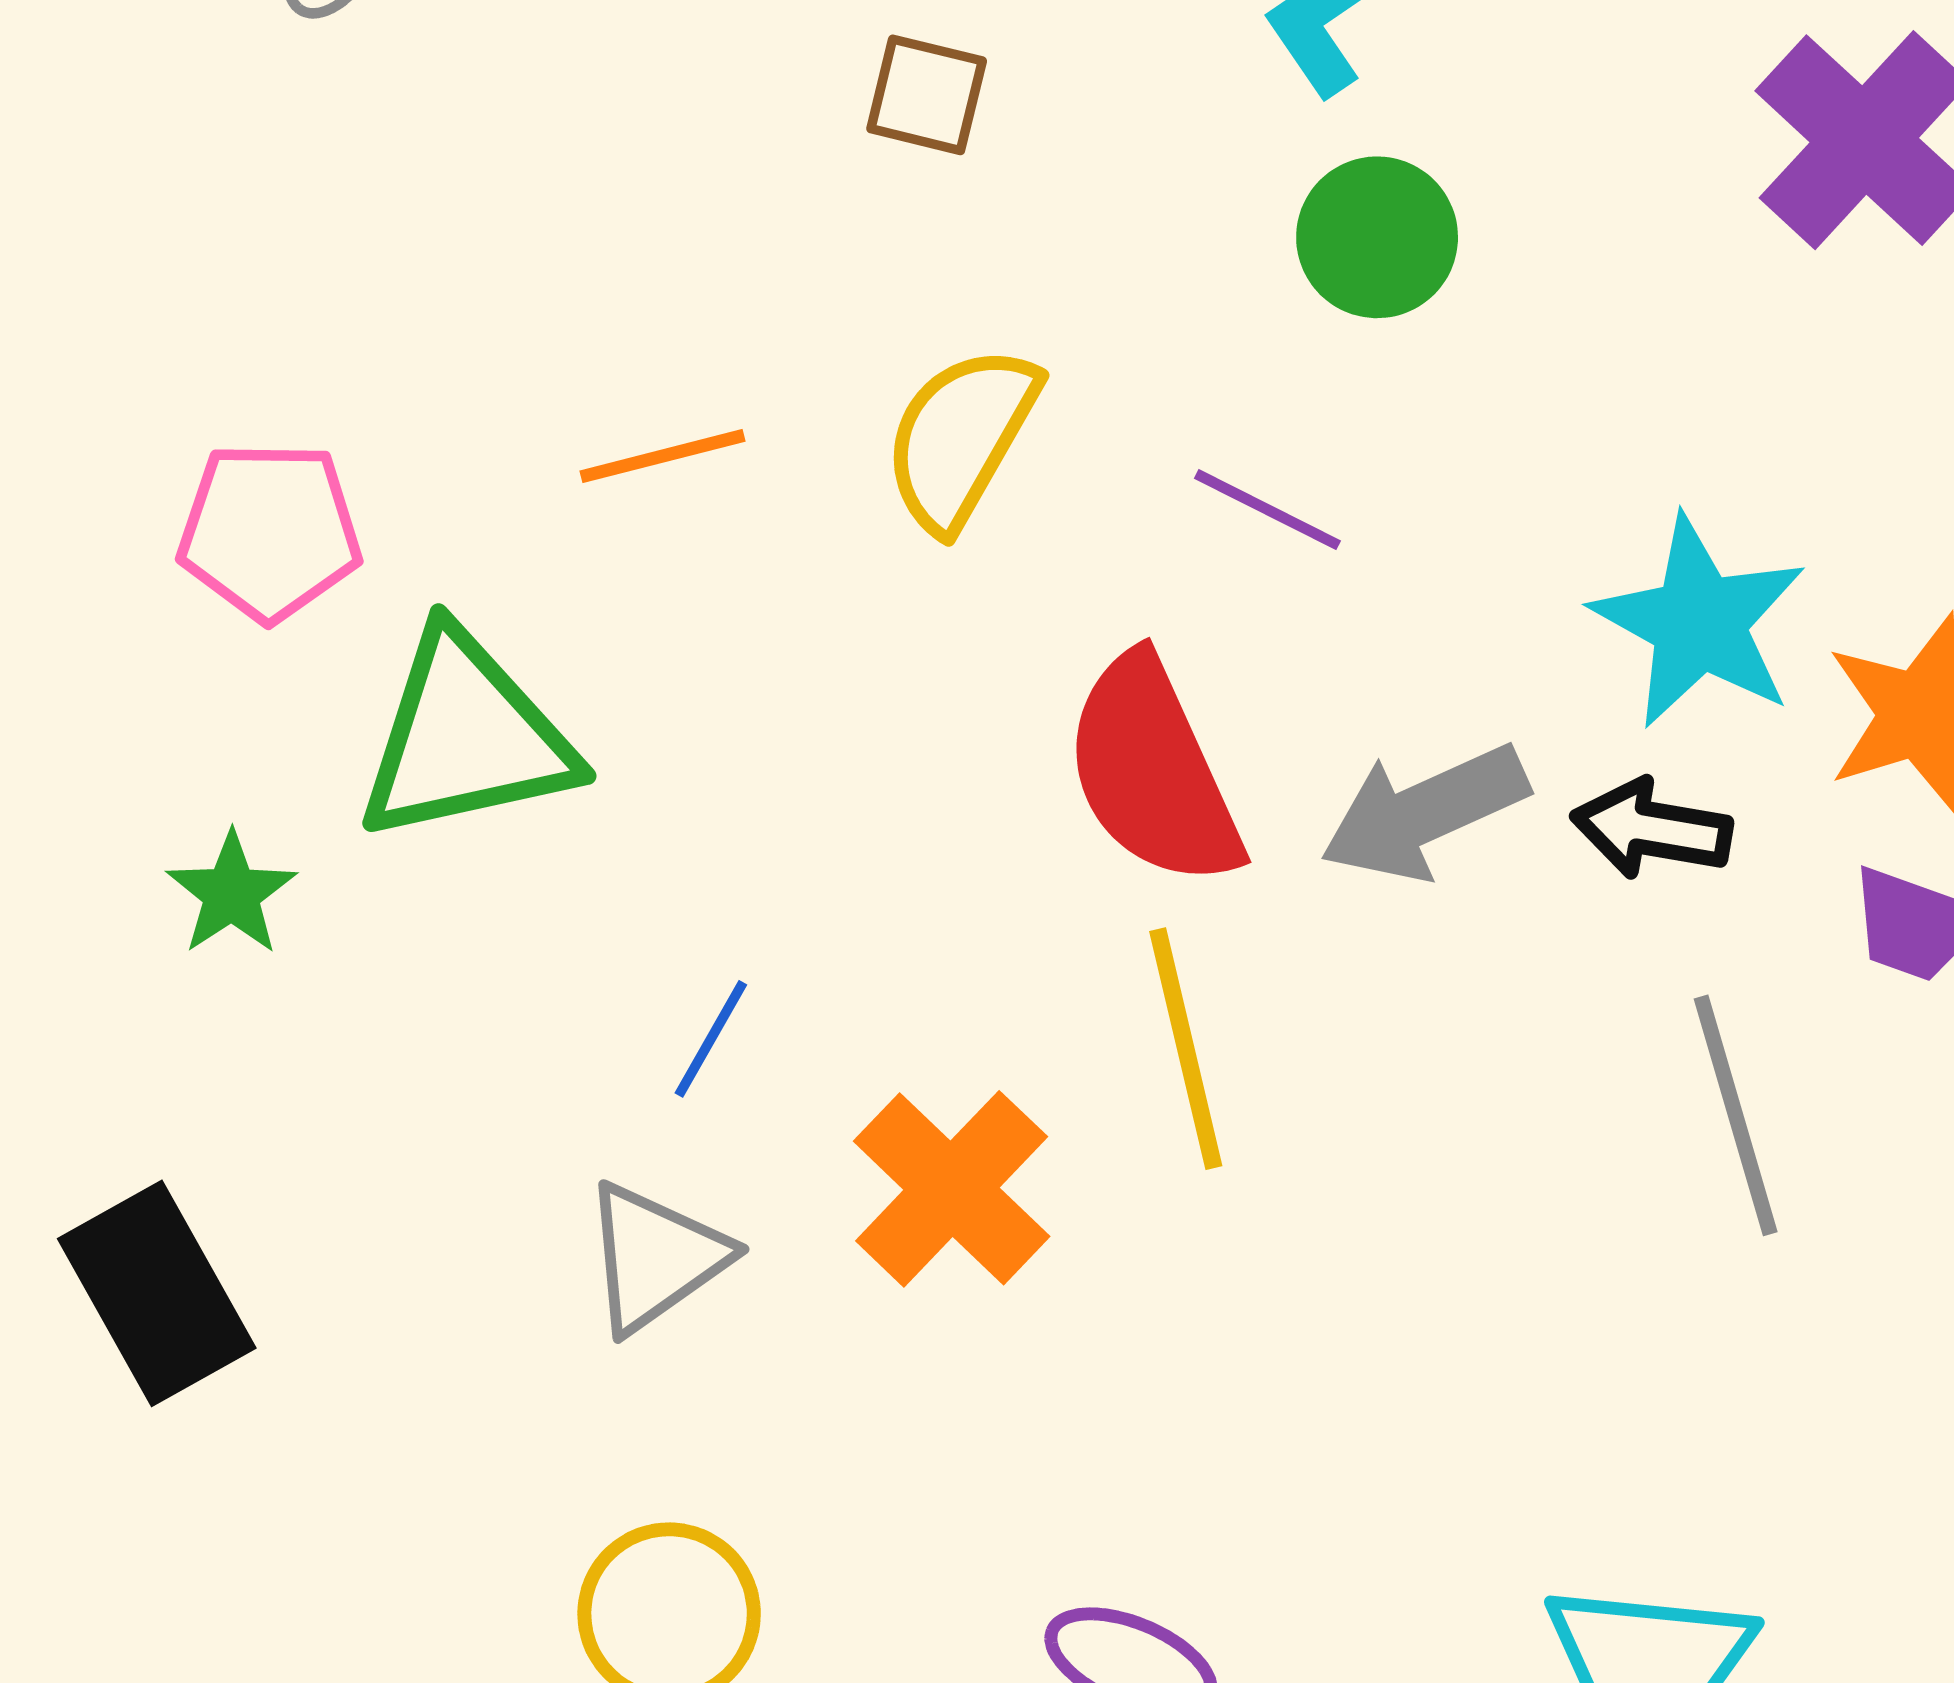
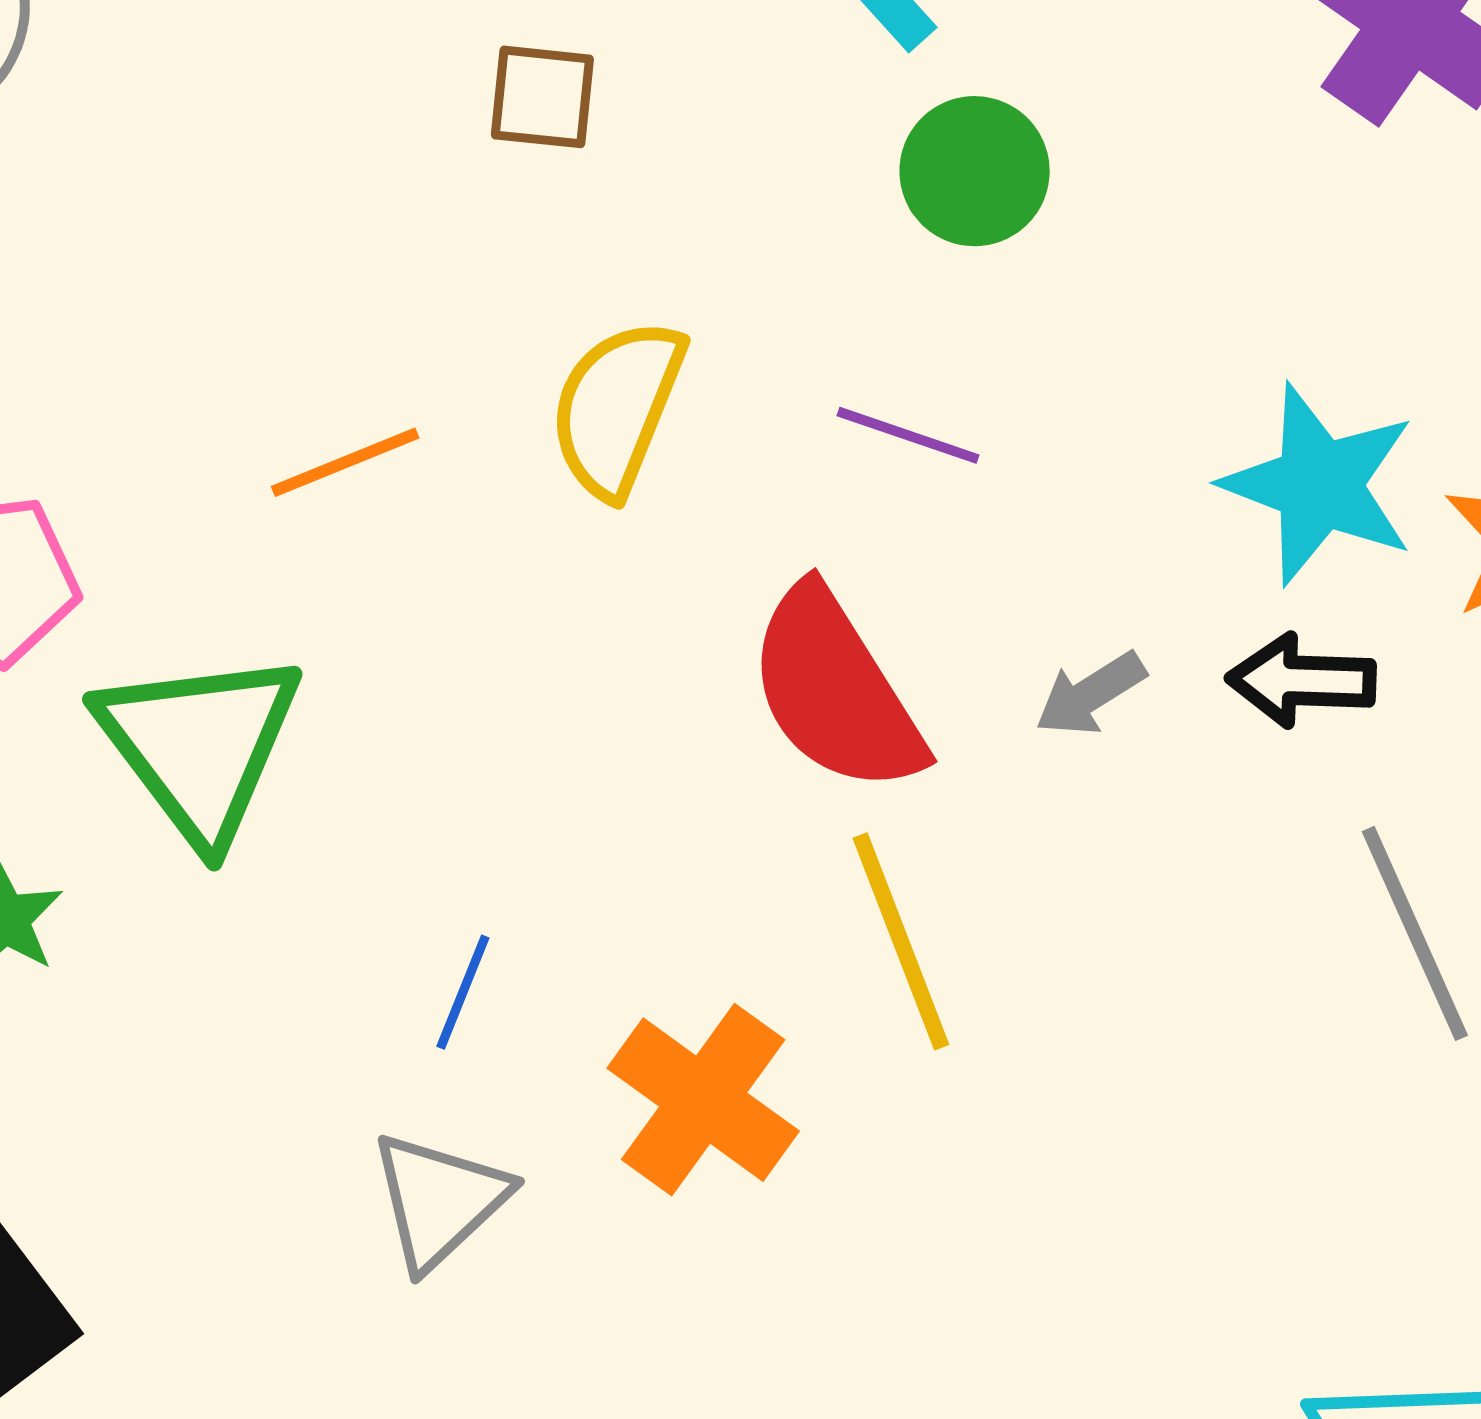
green triangle: (466, 737) -> (200, 746), turned -47
gray arrow: (1424, 812) -> (1090, 694), size x0.6

